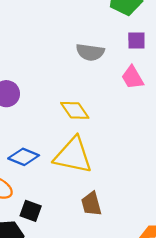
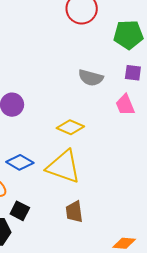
yellow diamond: (75, 110) -> (70, 127), turned -40

